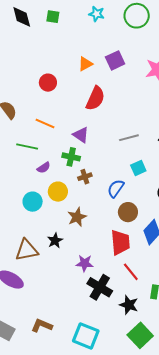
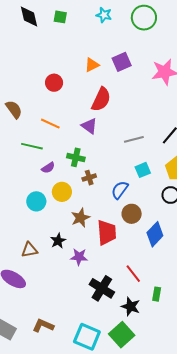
purple triangle: (81, 135) -> (89, 126), moved
red trapezoid: (120, 242) -> (107, 232), moved
brown triangle: (27, 250) -> (30, 250), size x0.7
purple star: (84, 263) -> (79, 257), moved
green square: (140, 335) -> (122, 335), moved

